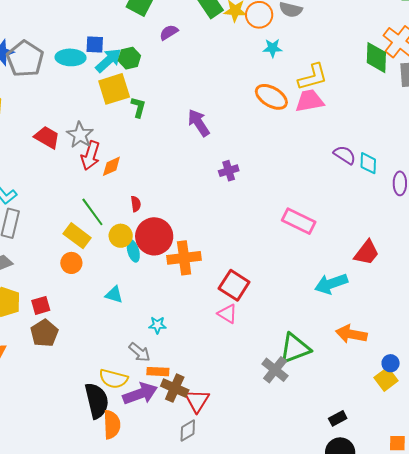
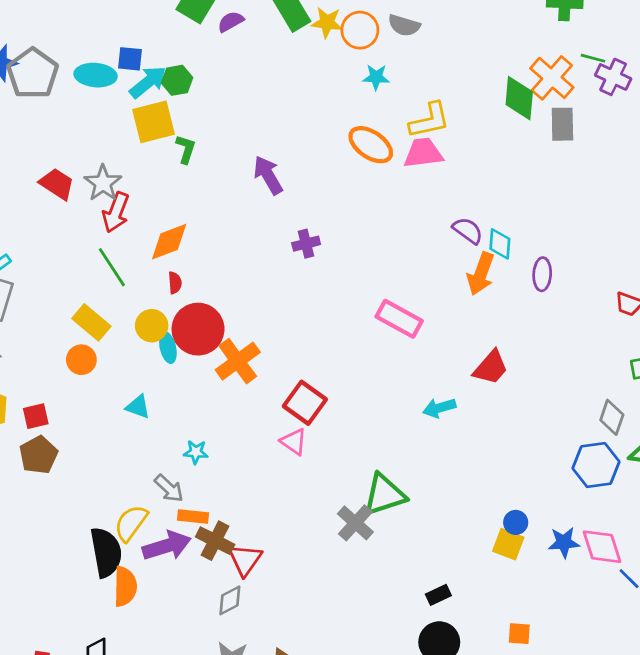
purple semicircle: (169, 32) -> (231, 22), moved
orange diamond: (111, 166) -> (169, 242), moved, size x1.4
green line: (92, 212) -> (112, 267), moved
orange cross: (184, 258) -> (238, 361), turned -32
cyan arrow: (331, 284) -> (439, 408), size x0.7
orange arrow: (351, 334) -> (481, 274), moved, turned -84
yellow semicircle: (113, 379) -> (131, 523), turned 108
yellow square: (386, 379) -> (508, 544), turned -35

